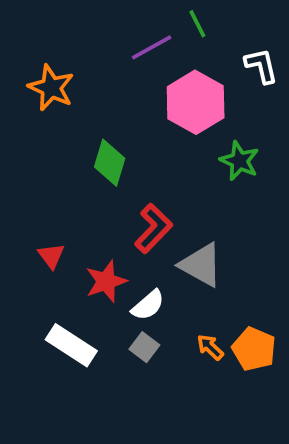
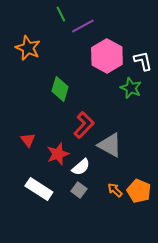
green line: (197, 24) -> (61, 14), moved
white L-shape: (261, 66) -> (143, 61), moved

